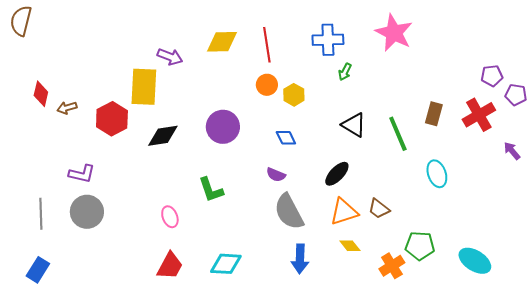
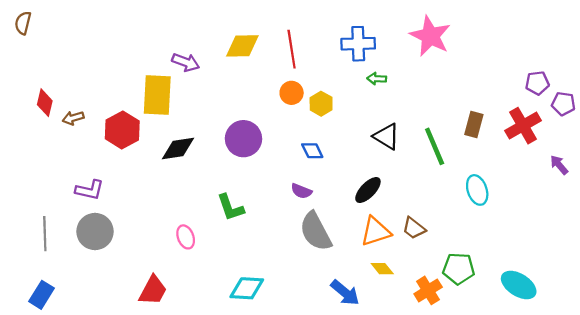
brown semicircle: (21, 21) -> (23, 23), size x0.7
green arrow: (345, 72) -> (377, 79), turned 66
blue arrow: (300, 259) -> (345, 293), moved, turned -52
red trapezoid: (170, 266) -> (153, 290), moved

